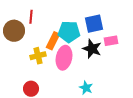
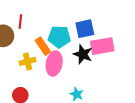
orange rectangle: (53, 41) -> (43, 46), turned -60
pink rectangle: (111, 41) -> (102, 46), size x1.6

